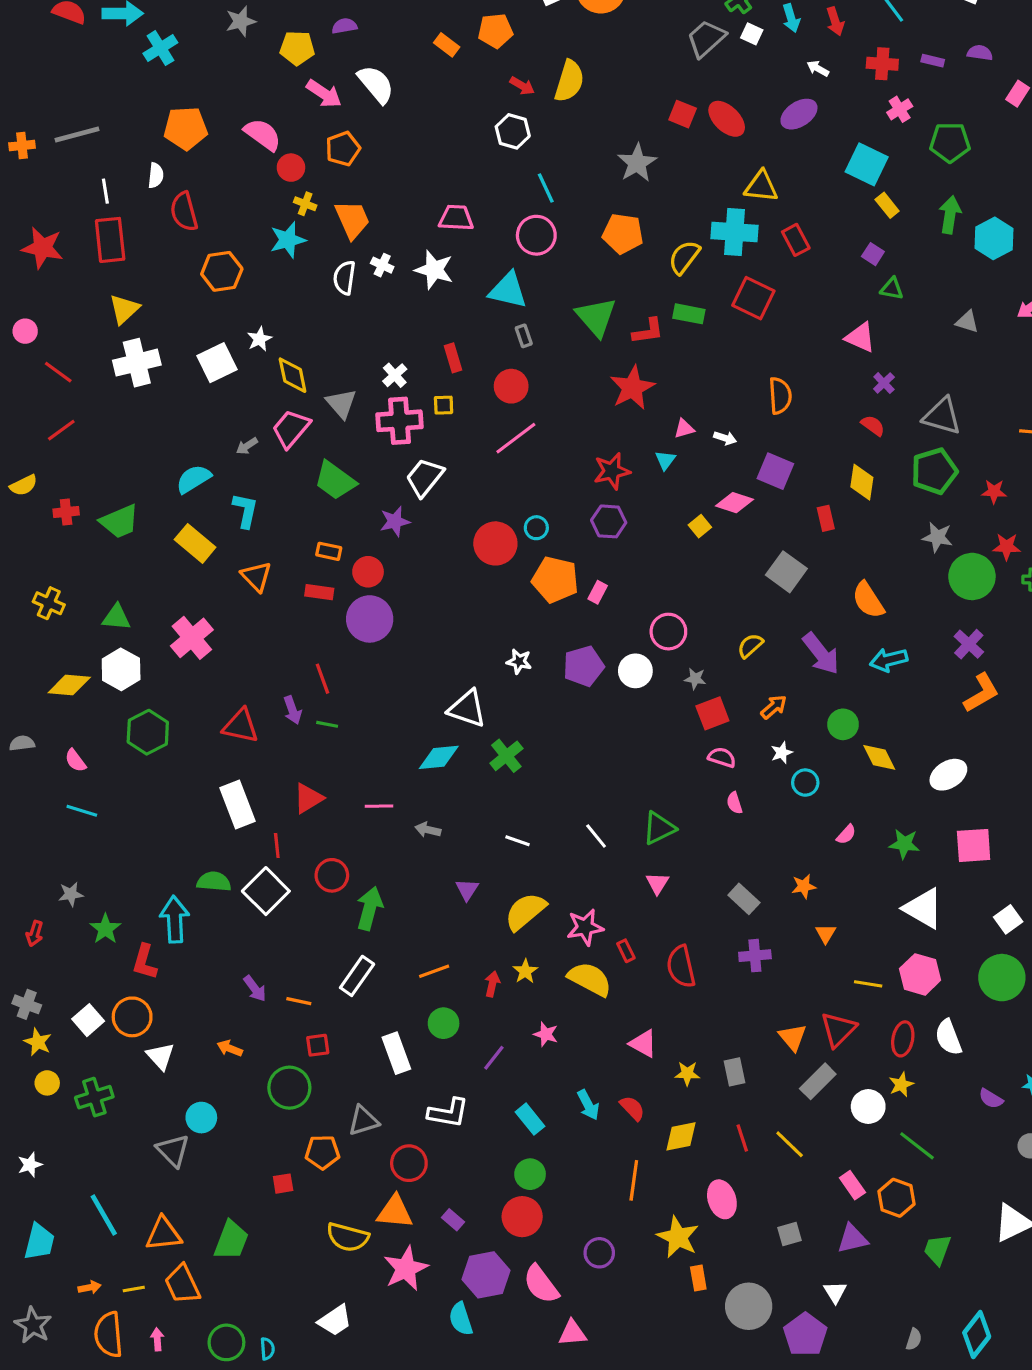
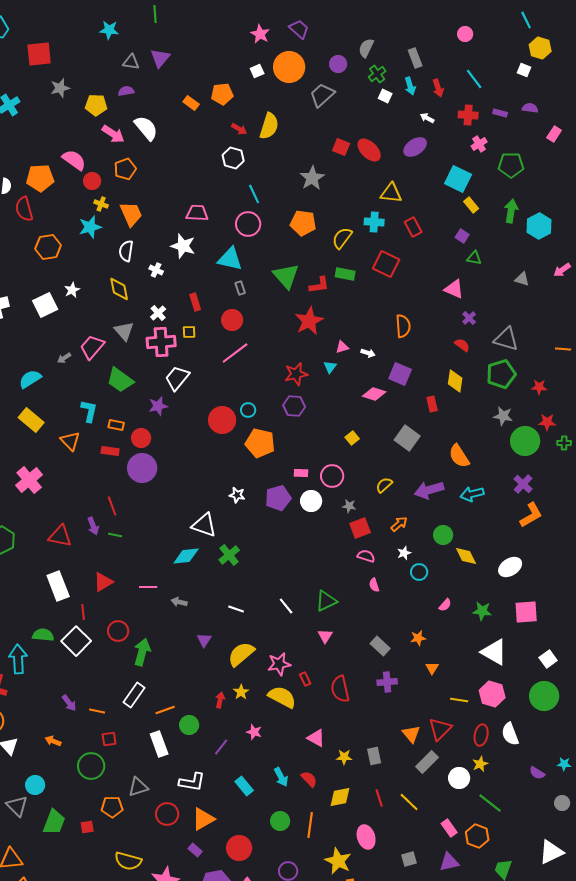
gray trapezoid: (706, 39) -> (322, 95), moved
orange pentagon: (186, 128) -> (40, 178), moved
cyan cross: (734, 232) -> (374, 222), size x0.7
white cross: (382, 265) -> (156, 270), moved
yellow diamond: (293, 375) -> (119, 289), moved
cyan L-shape: (245, 510) -> (89, 411), moved
yellow square: (700, 526) -> (352, 438), moved
pink rectangle: (598, 592) -> (301, 473), moved, turned 64
purple arrow: (821, 654) -> (429, 490), turned 112
orange line: (434, 971) -> (165, 710), moved
green circle: (530, 1174) -> (280, 821), moved
orange triangle: (395, 1212) -> (203, 819), moved, turned -35
green trapezoid: (231, 1240) -> (54, 822), moved

